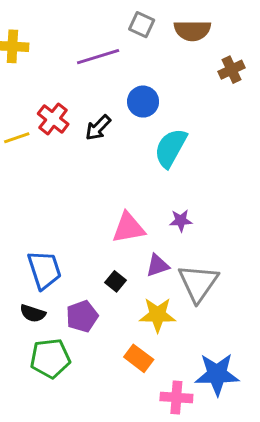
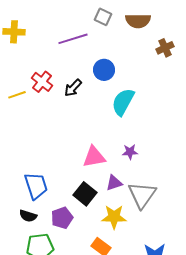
black square: (115, 281) -> (85, 194), size x1.6

